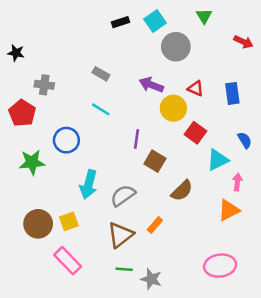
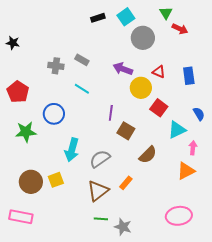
red arrow: (243, 42) -> (180, 29), moved
gray cross: (44, 85) -> (56, 66), moved
pink rectangle: (68, 261) -> (21, 217), moved, turned -35

